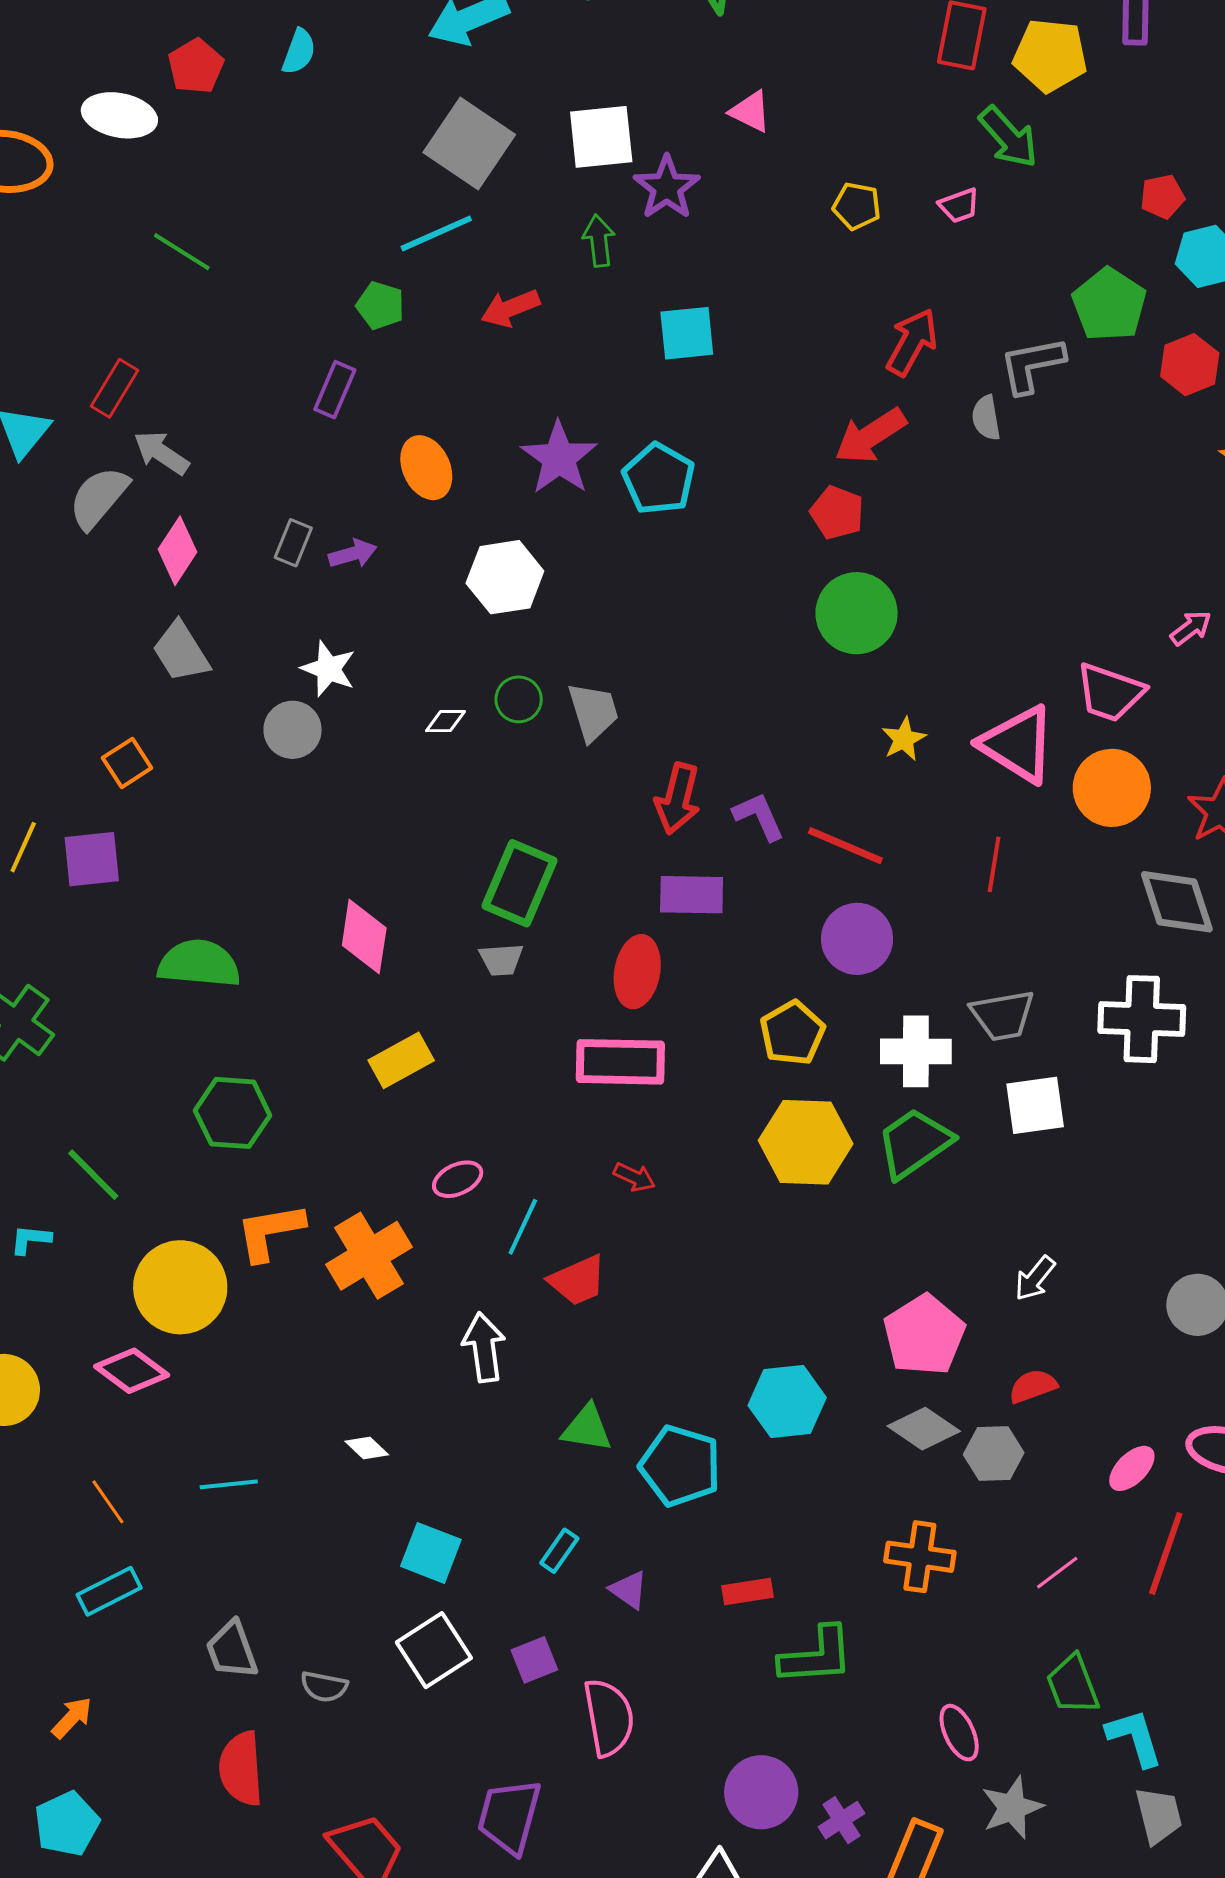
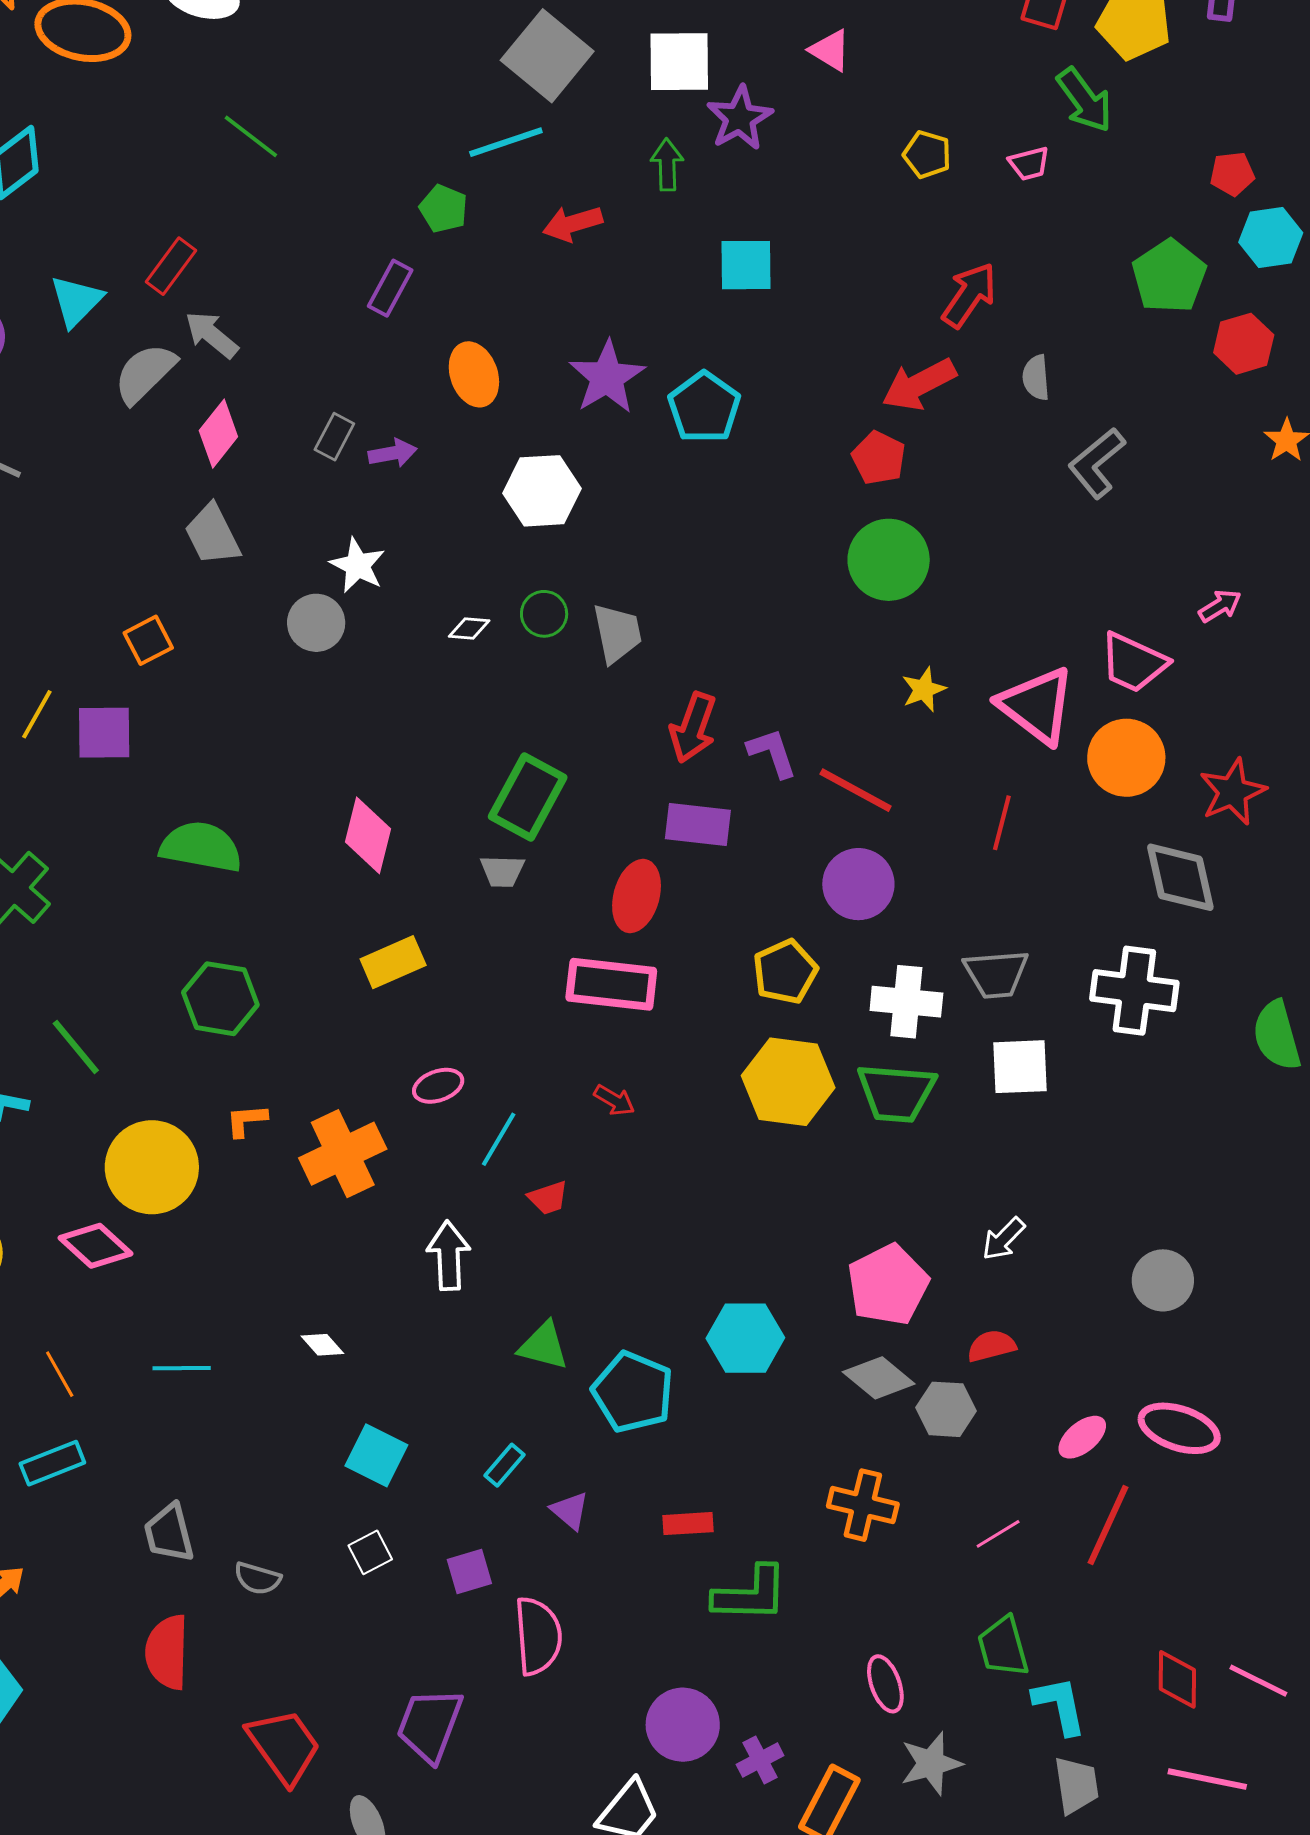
gray L-shape: (1032, 365) -> (1097, 463), moved, turned -34
green trapezoid: (914, 1143) -> (896, 1093), turned -146
orange L-shape: (270, 1232) -> (246, 1120), size x0.6
red trapezoid: (578, 1280) -> (548, 1198), size x0.7
white square: (434, 1650) -> (370, 1552), size x0.6

